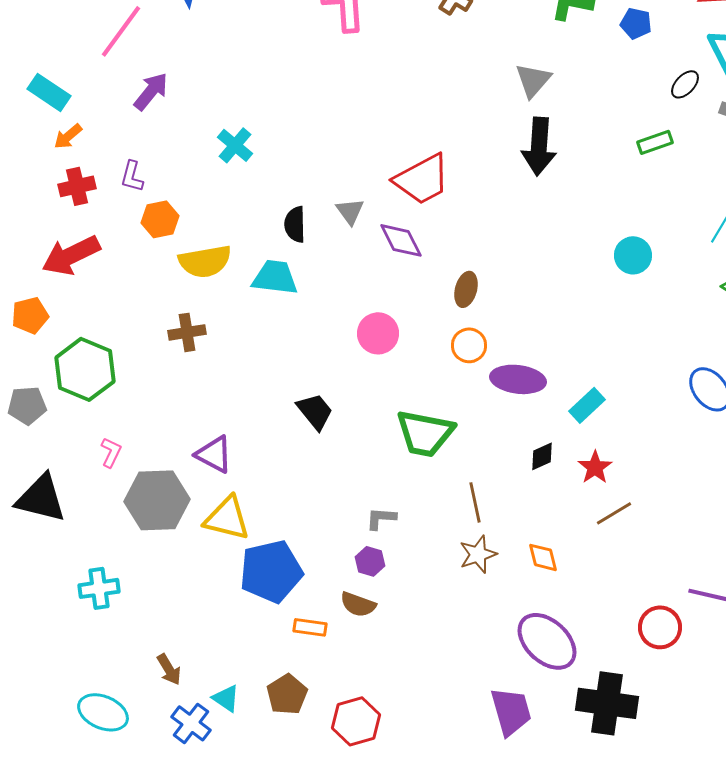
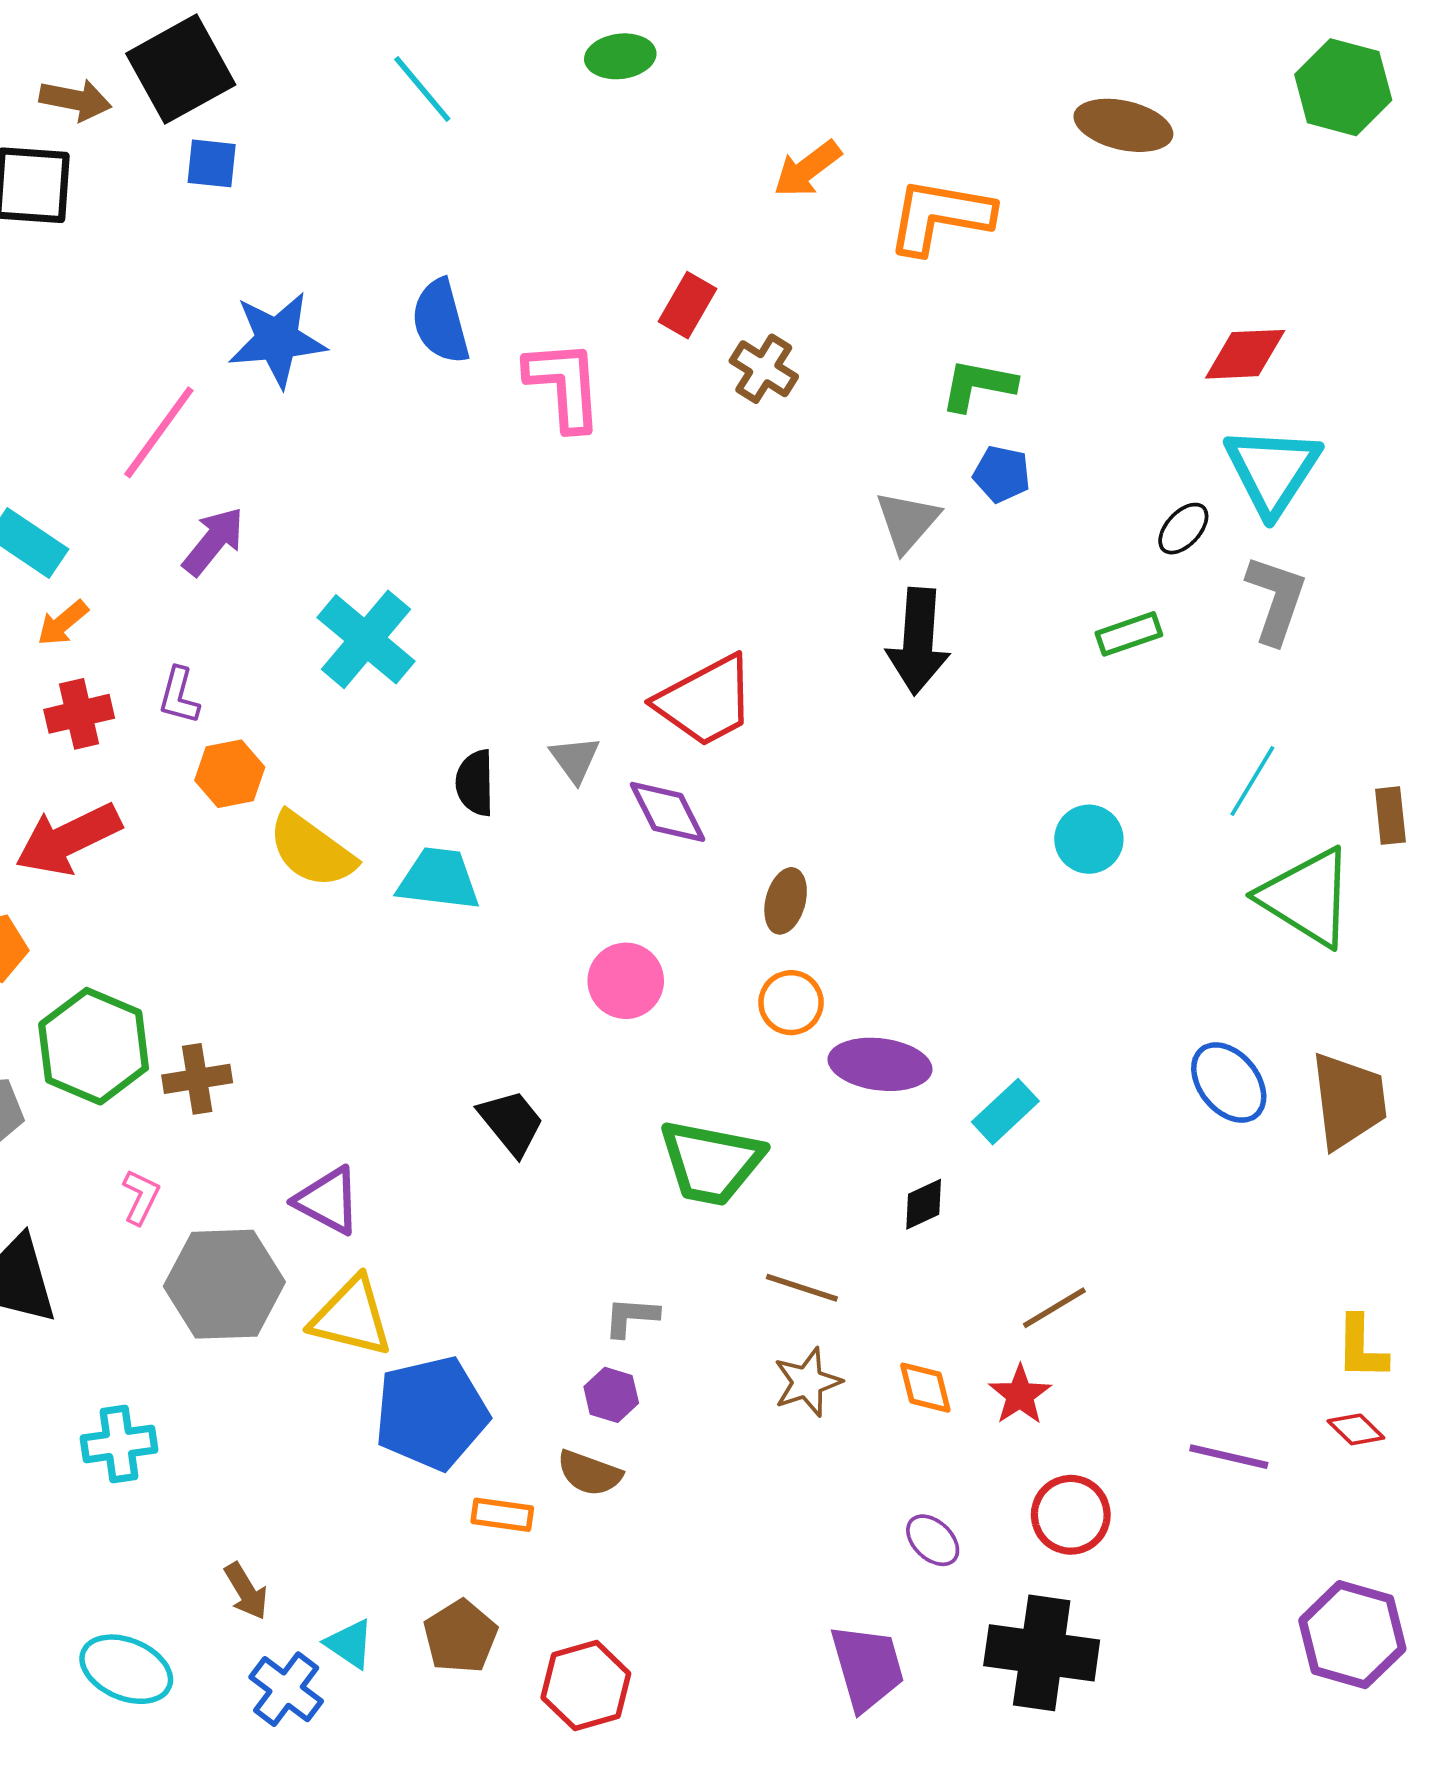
blue pentagon: (636, 23) -> (1002, 474), moved
cyan cross: (235, 145) -> (366, 639), size x1.5
yellow semicircle: (205, 261) -> (312, 850), turned 46
brown cross: (187, 332) -> (197, 1079), moved
red star: (595, 467) -> (1020, 1395), moved
brown line: (475, 502) -> (802, 1288), turned -60
red circle: (660, 627) -> (1071, 1515), moved
purple ellipse: (547, 641) -> (933, 1540), size x0.5

